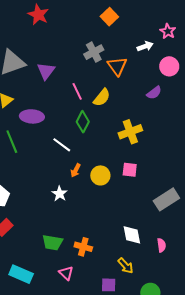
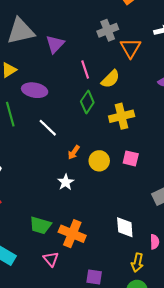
yellow cross: (130, 132) -> (122, 116), moved
white line: (62, 145) -> (48, 128), moved
white star: (60, 194) -> (66, 182), moved
orange cross: (83, 247) -> (72, 234), size x1.4
yellow arrow: (126, 266) -> (137, 263), moved, turned 48

